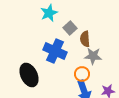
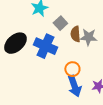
gray star: (93, 56) -> (88, 37), moved
black ellipse: (29, 75) -> (15, 43), moved, turned 75

